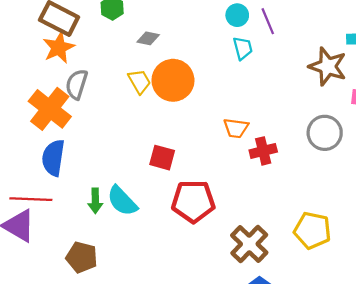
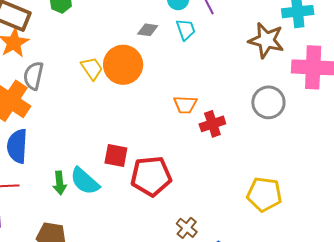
gray diamond: (148, 38) -> (148, 30), moved
red square: (162, 158) -> (116, 156), moved
brown cross: (249, 244) -> (187, 228), moved, size x0.6

